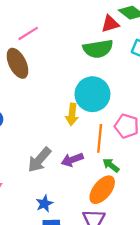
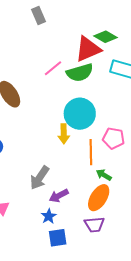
red triangle: (110, 24) -> (88, 49), size x1.6
pink line: (28, 33) -> (53, 68), moved
purple arrow: (72, 160) -> (59, 196), moved

